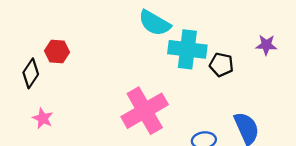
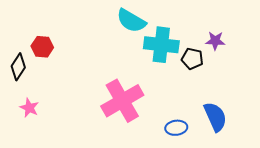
purple star: (266, 45) -> (215, 41), moved

